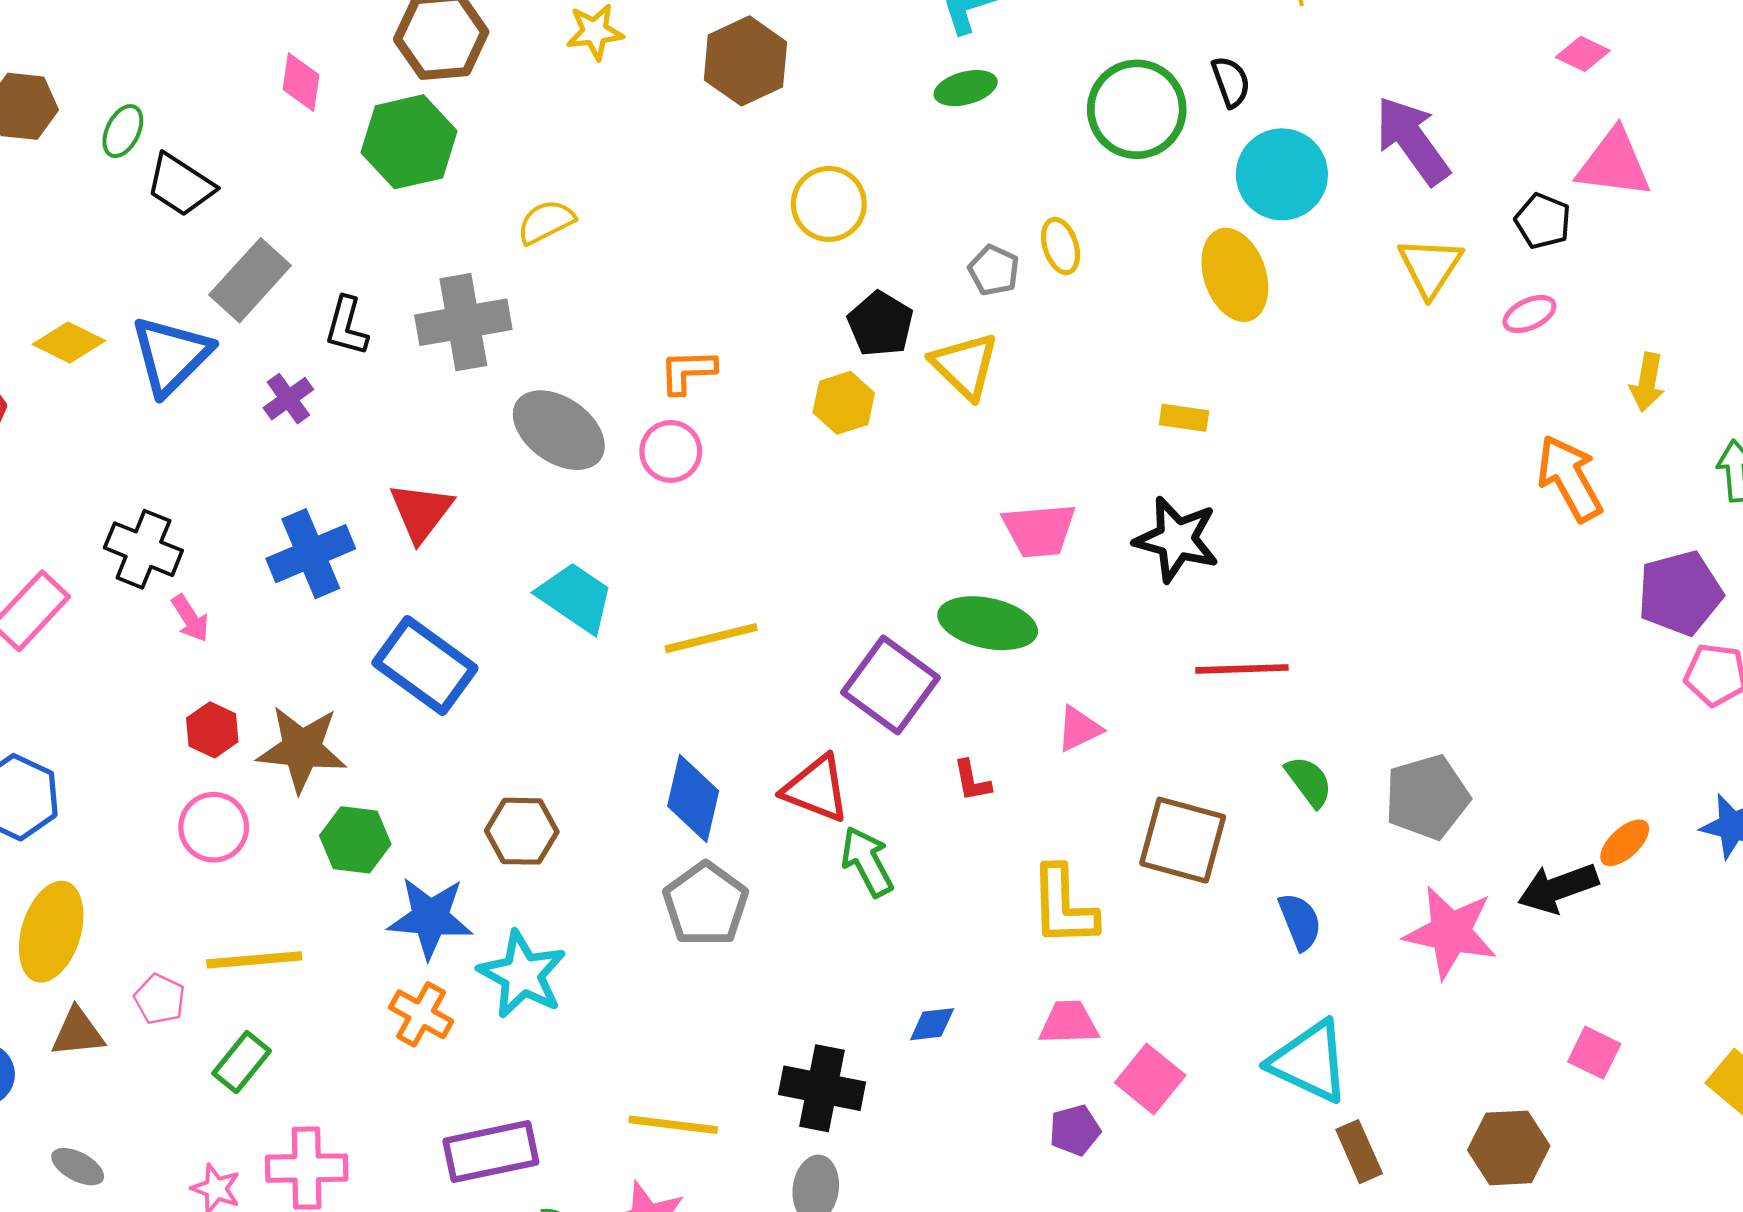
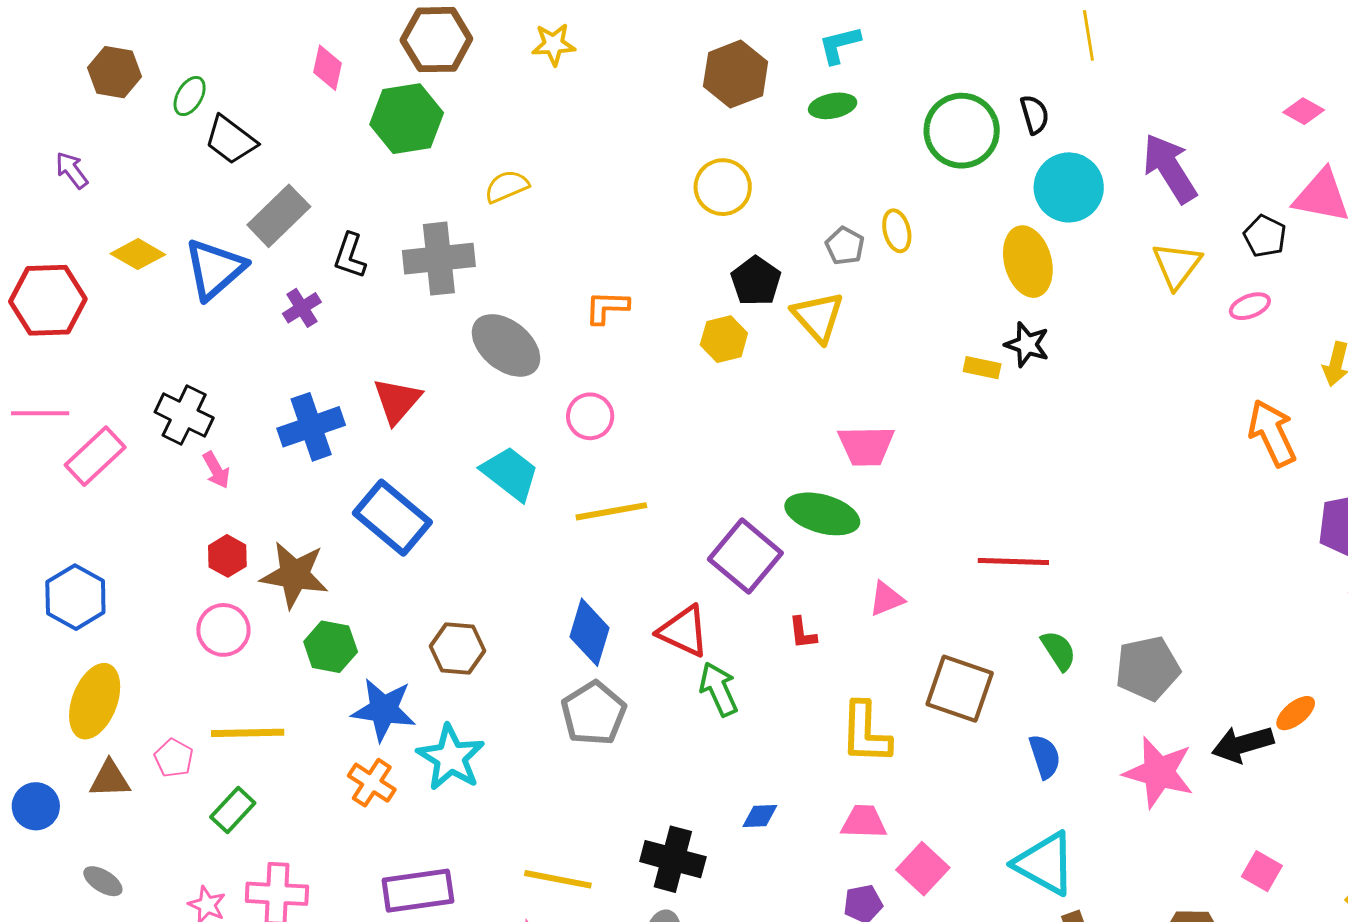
brown hexagon: (745, 61) -> (736, 74), moved
pink circle: (671, 451) -> (590, 416), moved
black star: (1177, 539) -> (1027, 345), moved, size x0.7

